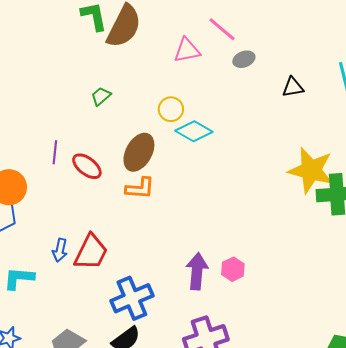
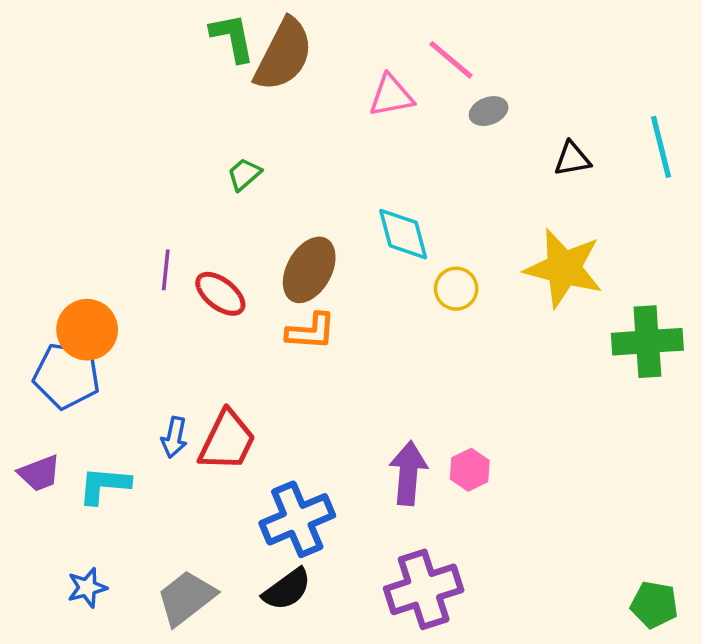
yellow circle: (171, 109) -> (456, 289), moved
cyan diamond: (194, 131) -> (403, 234), turned 45
yellow star: (311, 170) -> (564, 268), moved

